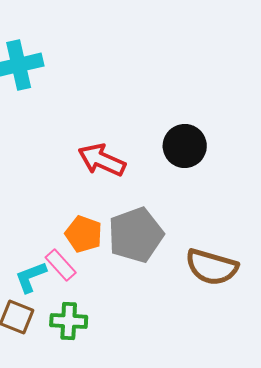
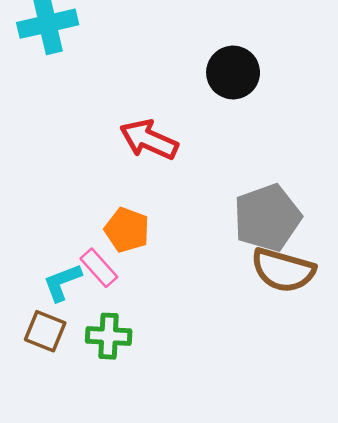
black circle: (185, 146) -> (233, 72), moved
gray pentagon: (136, 235) -> (267, 218), moved

